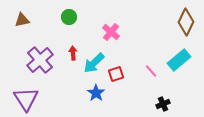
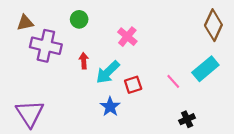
purple cross: (40, 60) -> (46, 46), moved, turned -36

